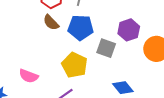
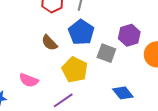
brown semicircle: (51, 23) -> (49, 43), moved
blue pentagon: (81, 28) -> (81, 32), turned 30

